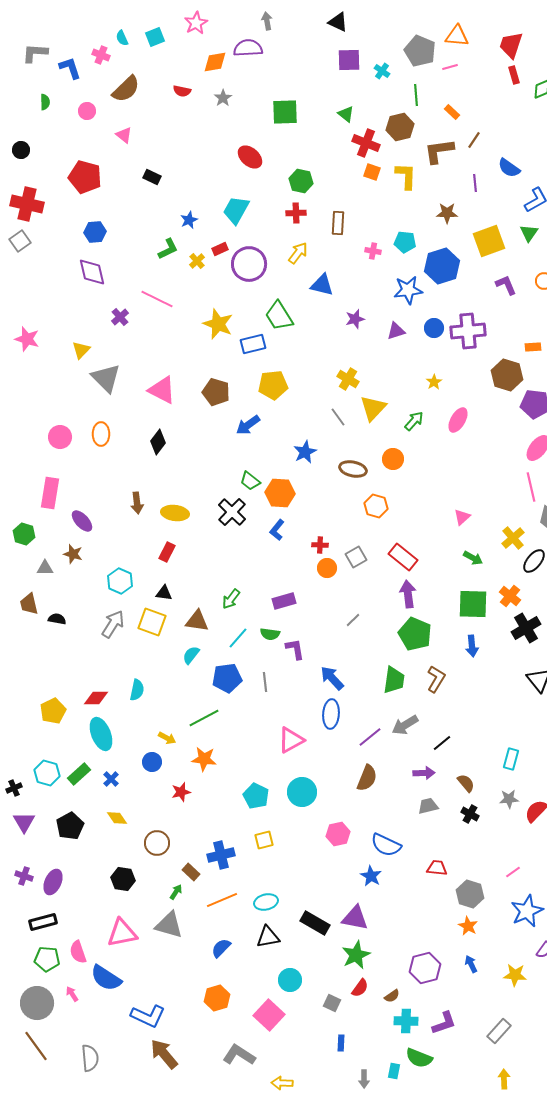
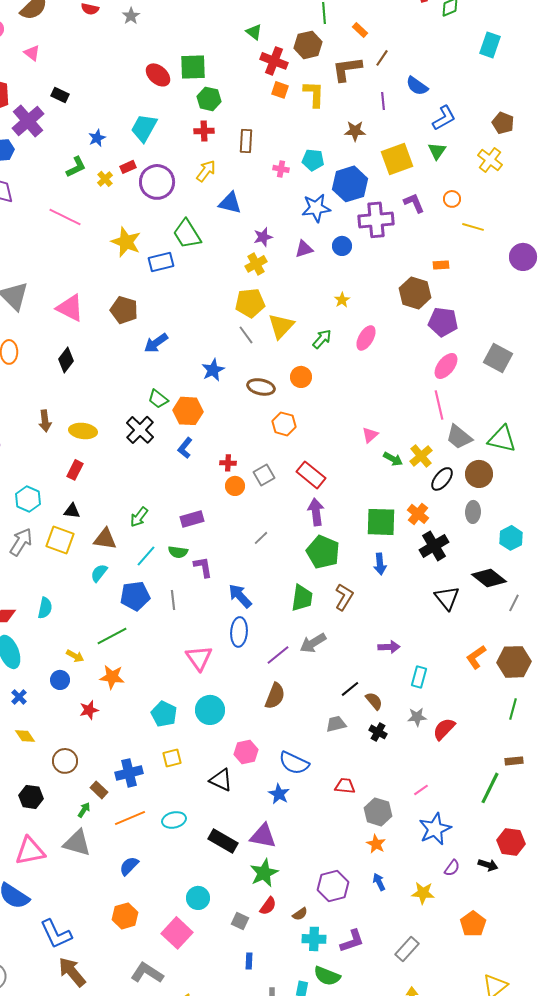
green square: (285, 112) -> (193, 67), moved
purple cross: (120, 317) -> (28, 121), moved, size x1.8
purple cross: (468, 331) -> (376, 220), moved
yellow cross: (348, 379) -> (256, 264), moved, turned 30
yellow pentagon: (273, 385) -> (250, 303), moved
green arrow: (473, 558) -> (393, 459), moved
pink triangle: (291, 740) -> (199, 658), turned -36
black line: (442, 743) -> (350, 689), moved
purple arrow: (424, 773) -> (389, 647), moved
black triangle: (268, 937) -> (221, 780), moved, turned 35
blue L-shape: (148, 1016) -> (56, 934), turned 40

